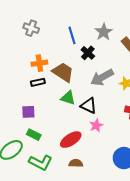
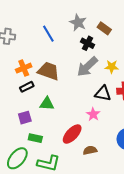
black cross: (88, 53) -> (87, 43), moved
green triangle: (68, 98) -> (47, 104), moved
black triangle: (89, 106) -> (103, 93), moved
brown semicircle: (76, 163) -> (90, 150), moved

